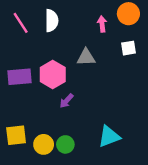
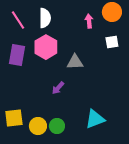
gray triangle: (86, 57) -> (75, 62), moved
pink hexagon: (53, 74) -> (46, 47), moved
purple rectangle: (19, 77) -> (17, 55), moved, turned -75

